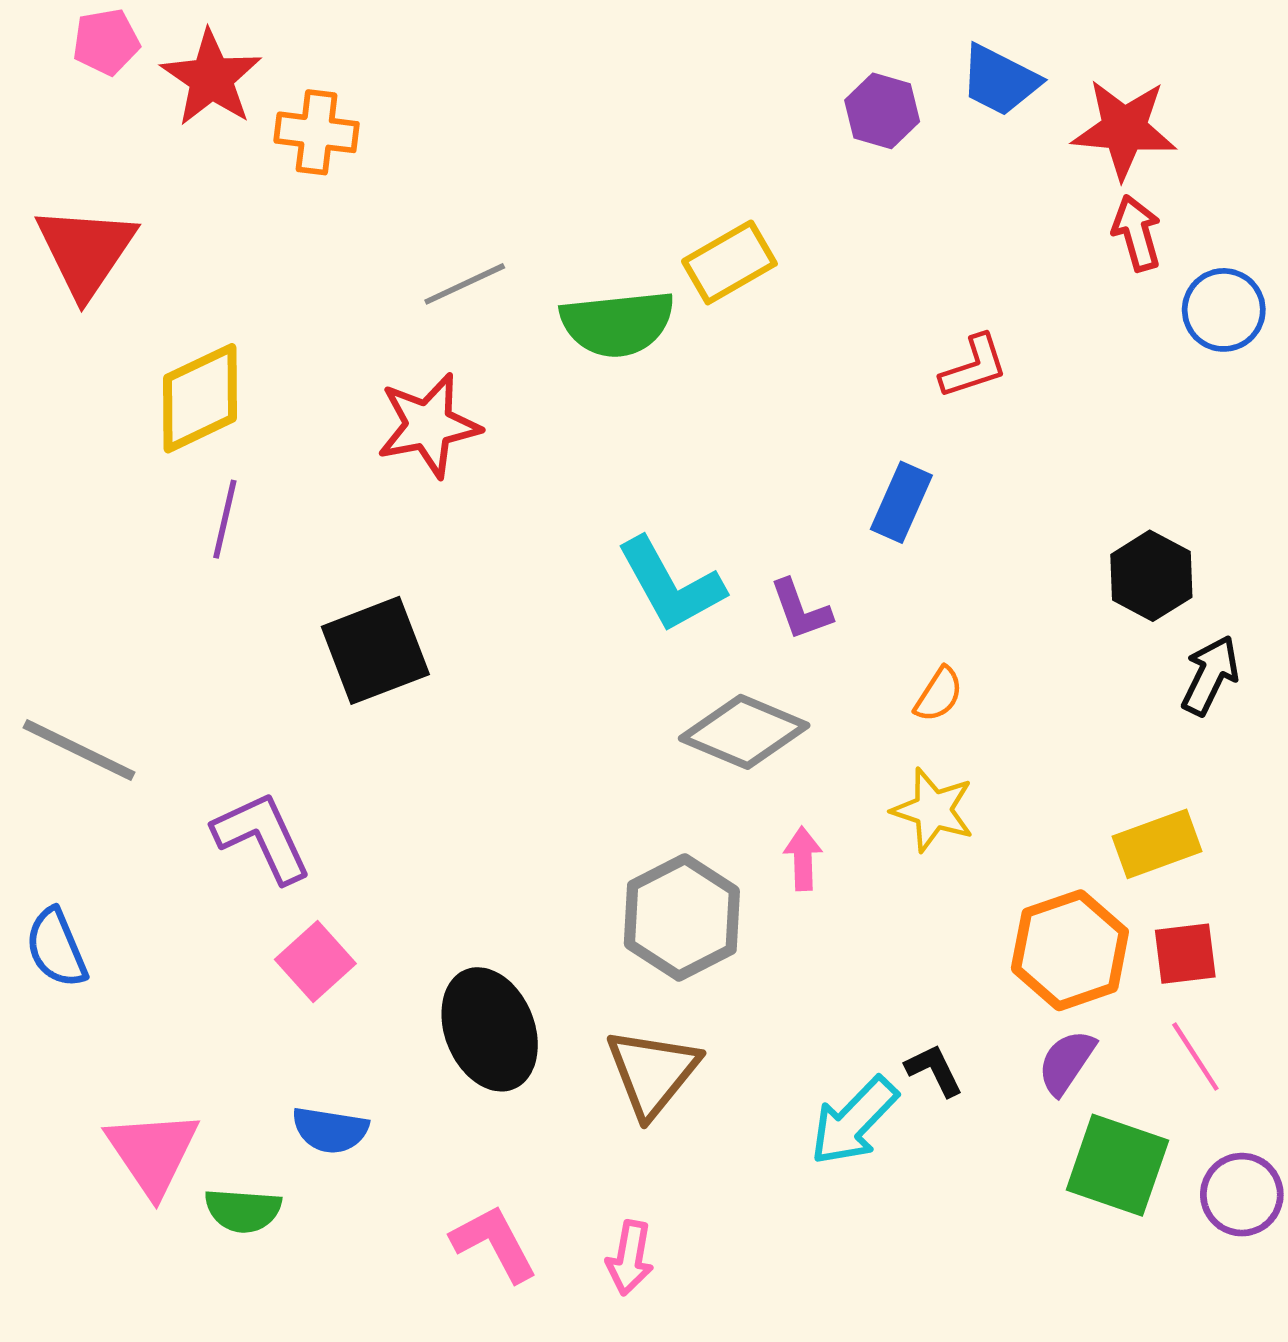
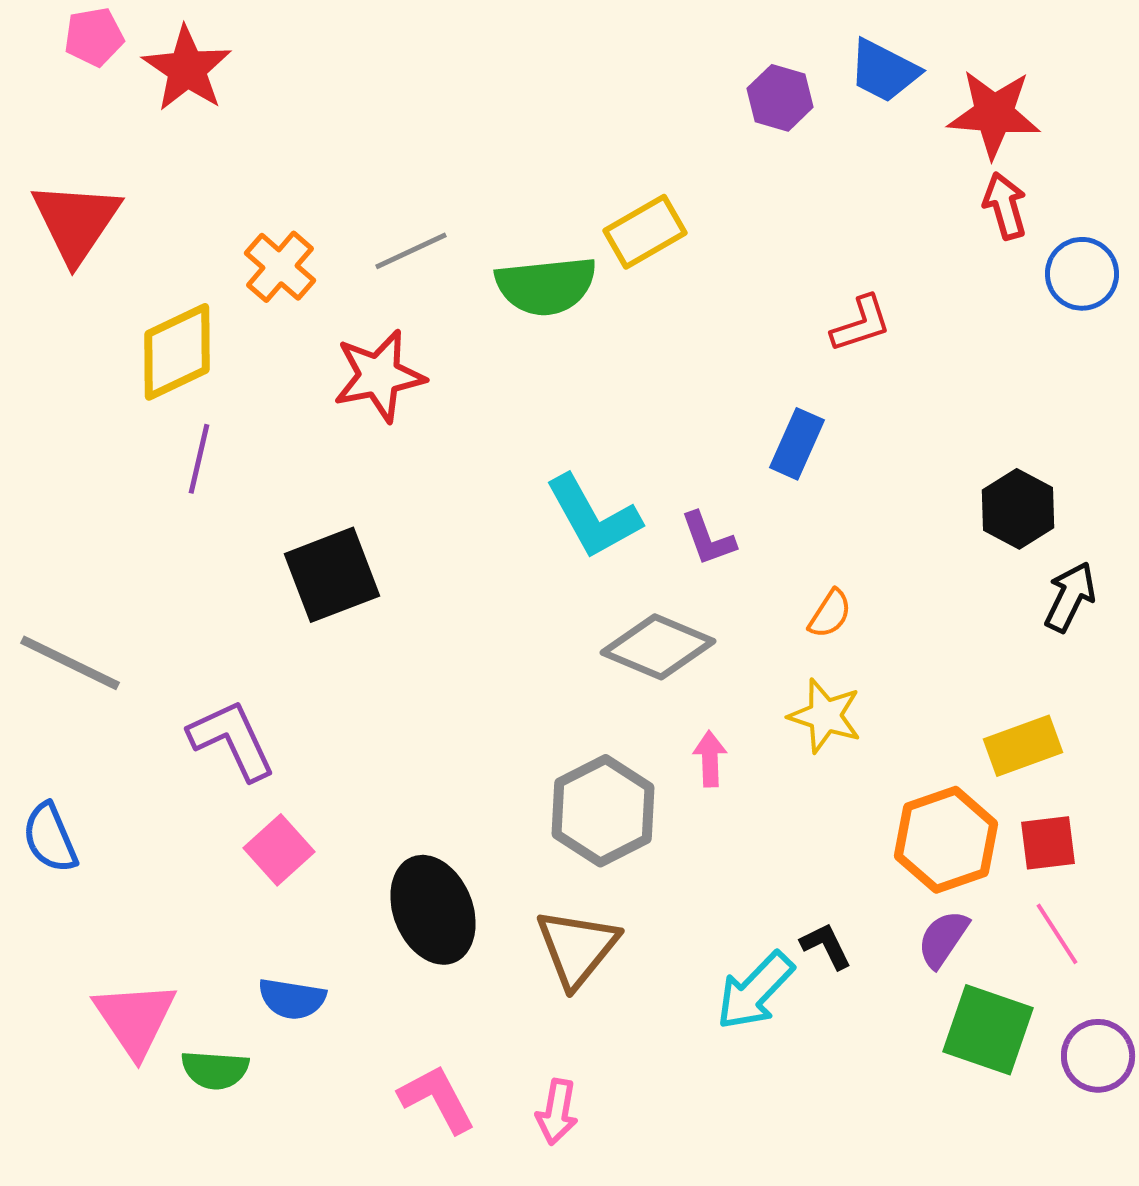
orange cross: (317, 132) -> (280, 267), moved, turned 34

